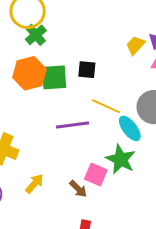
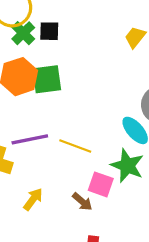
black square: (87, 70) -> (49, 31), moved
yellow line: (106, 106) -> (75, 146), moved
purple line: (73, 125) -> (30, 139), moved

